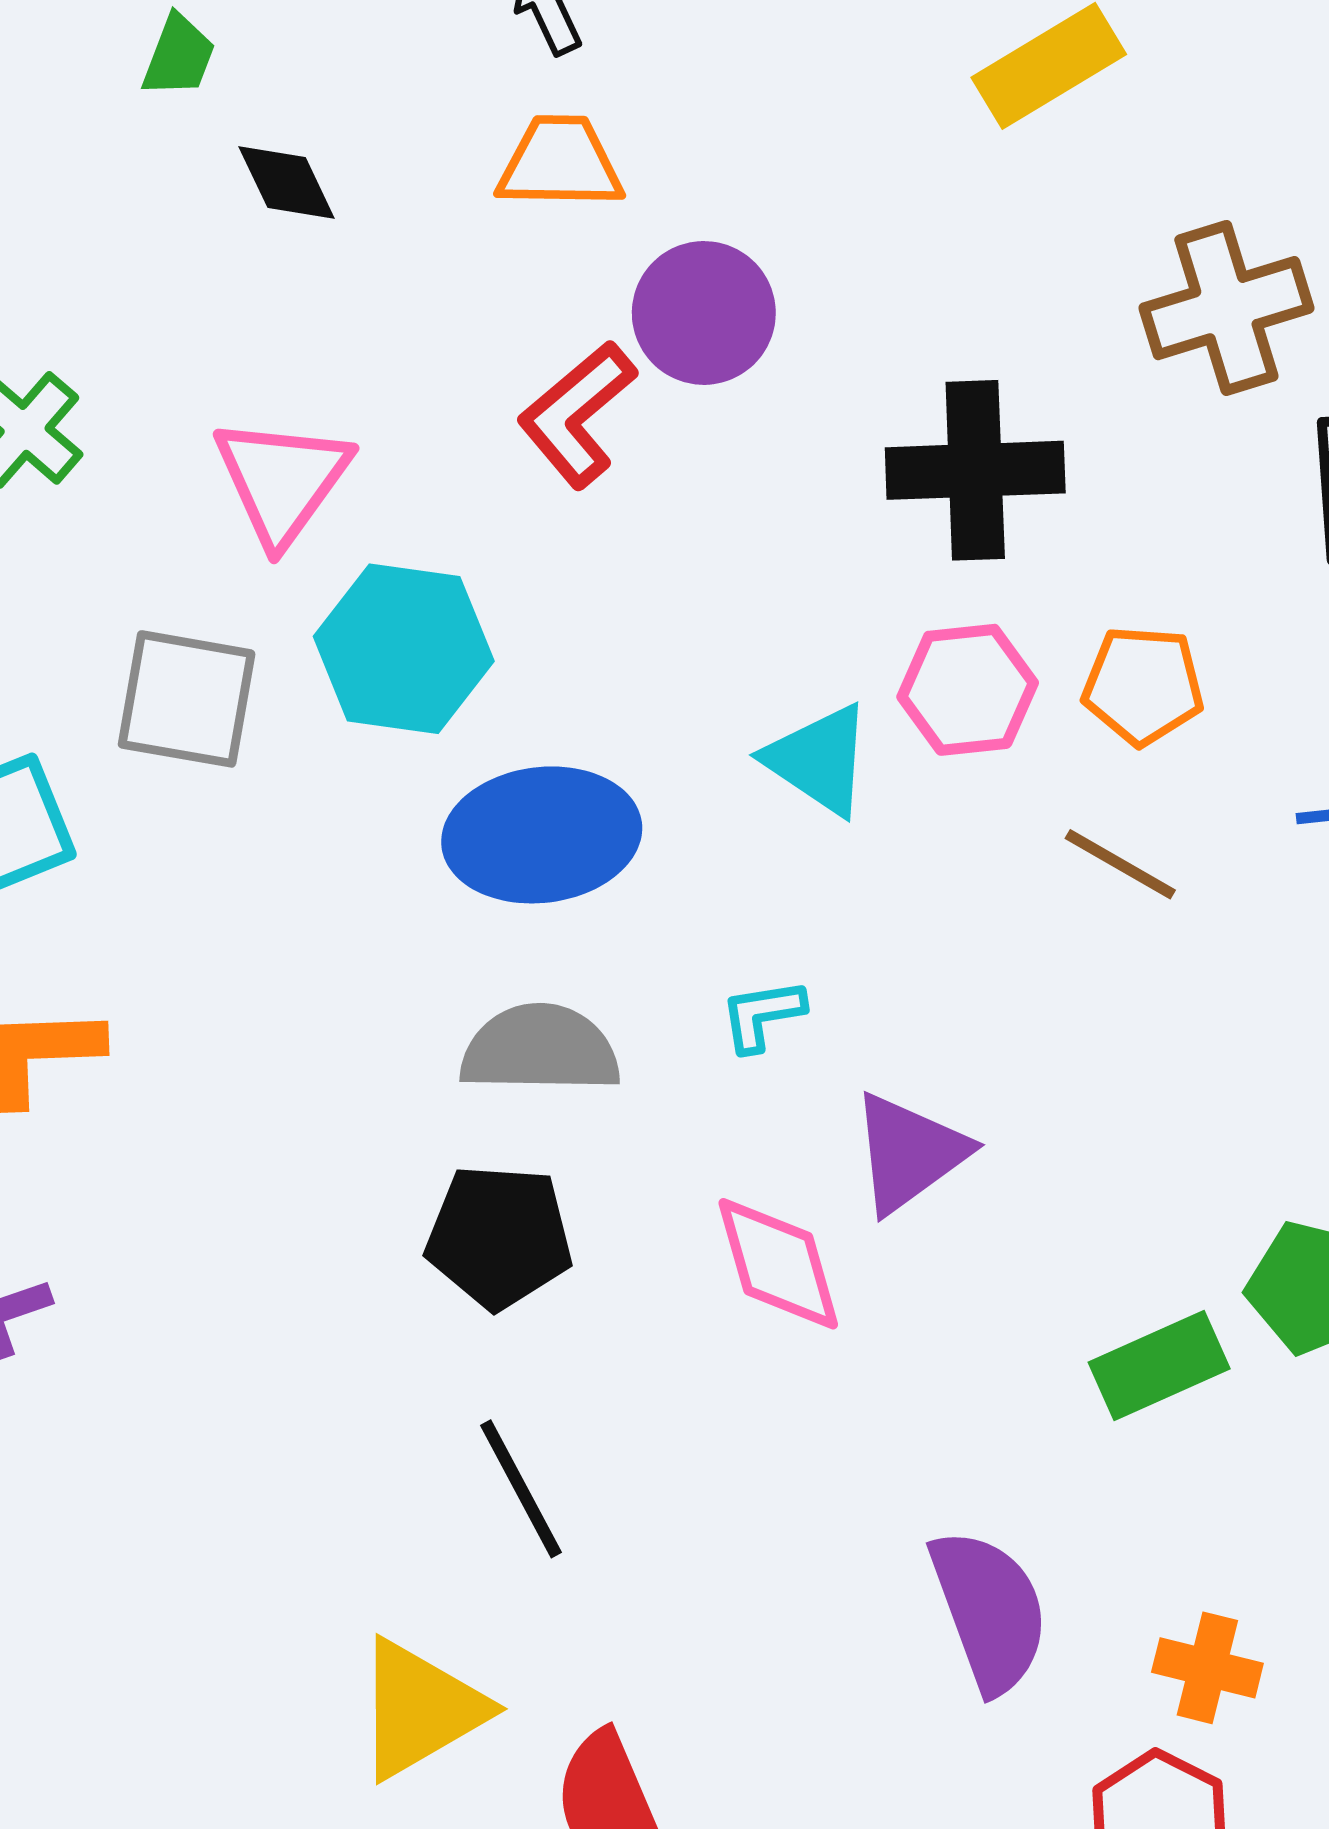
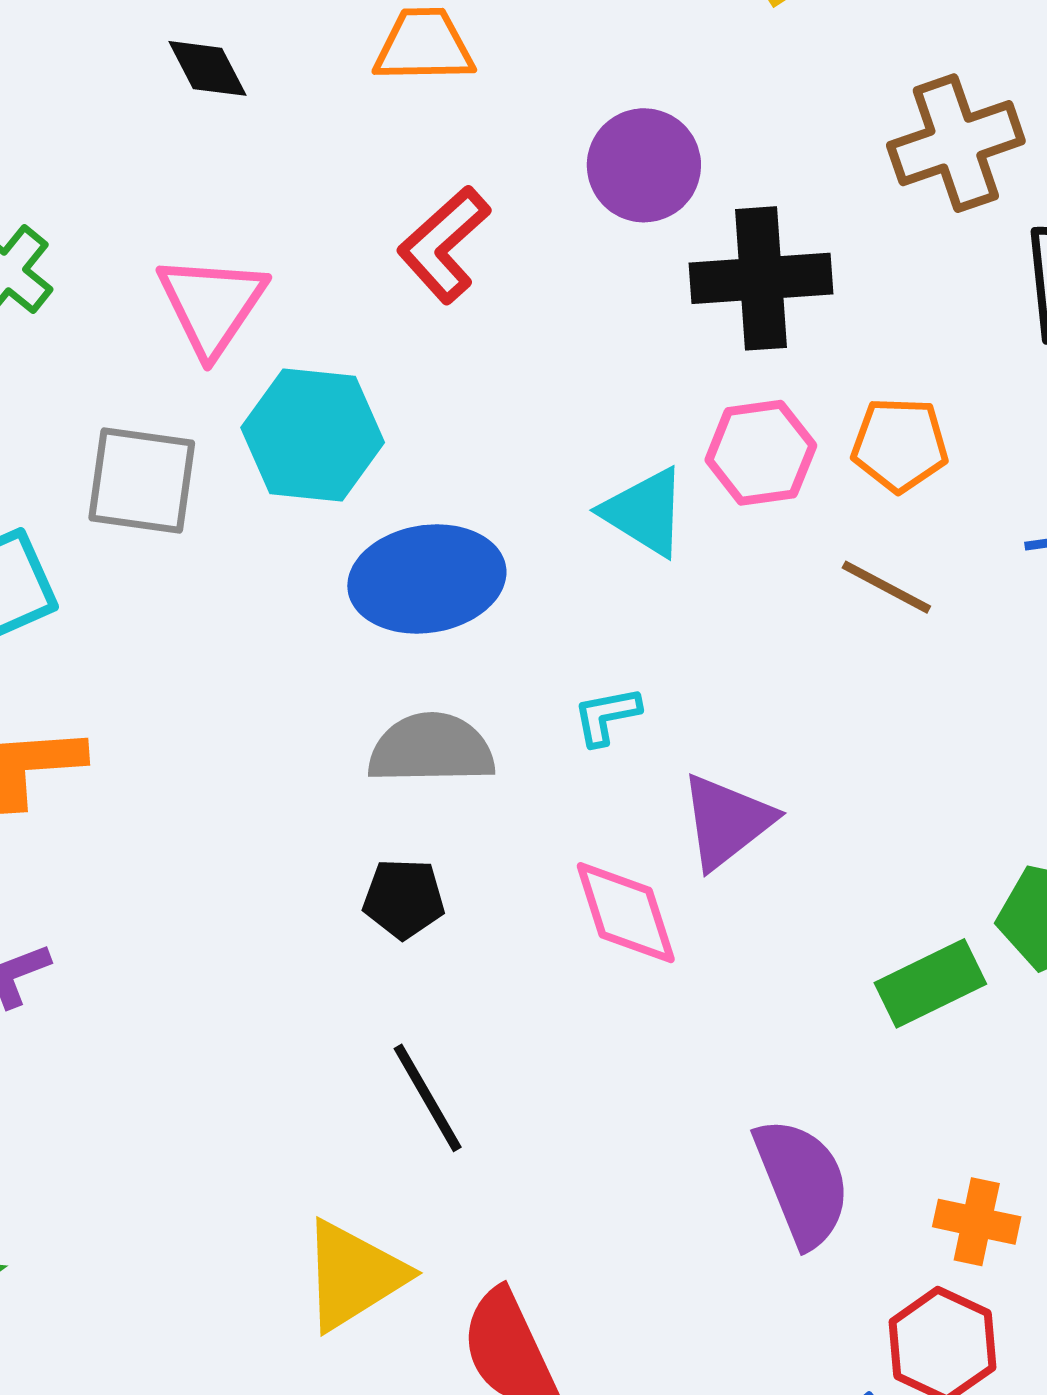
purple circle: (704, 313) -> (644, 165), moved
black pentagon: (499, 1237) -> (404, 899), size x0.7

